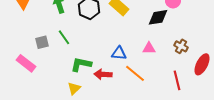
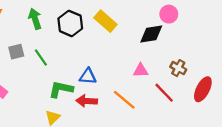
gray square: (42, 42) -> (16, 52), moved
blue triangle: (119, 53) -> (88, 76), moved
red line: (177, 80) -> (164, 93), moved, turned -30

